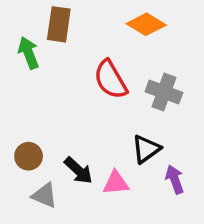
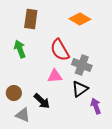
green arrow: (29, 53) -> (20, 49), moved
gray cross: (164, 92) -> (82, 65), moved
pink triangle: (116, 183) -> (55, 76), moved

